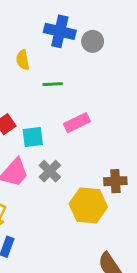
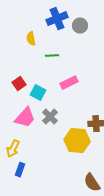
blue cross: (60, 31) -> (57, 19), turned -35
cyan square: (33, 137) -> (38, 93), turned 35

